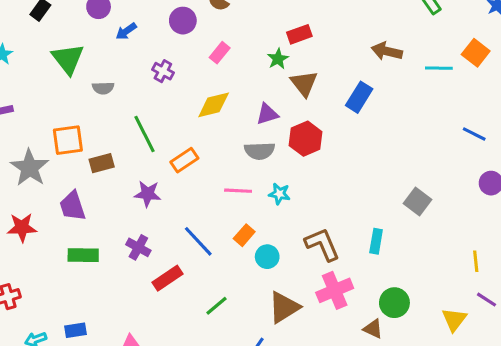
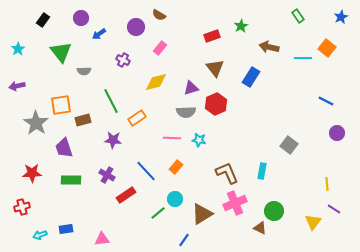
green star: (278, 59) -> (241, 26), moved
red star: (22, 228) -> (32, 173), moved
cyan circle: (267, 257) -> (175, 199), moved

